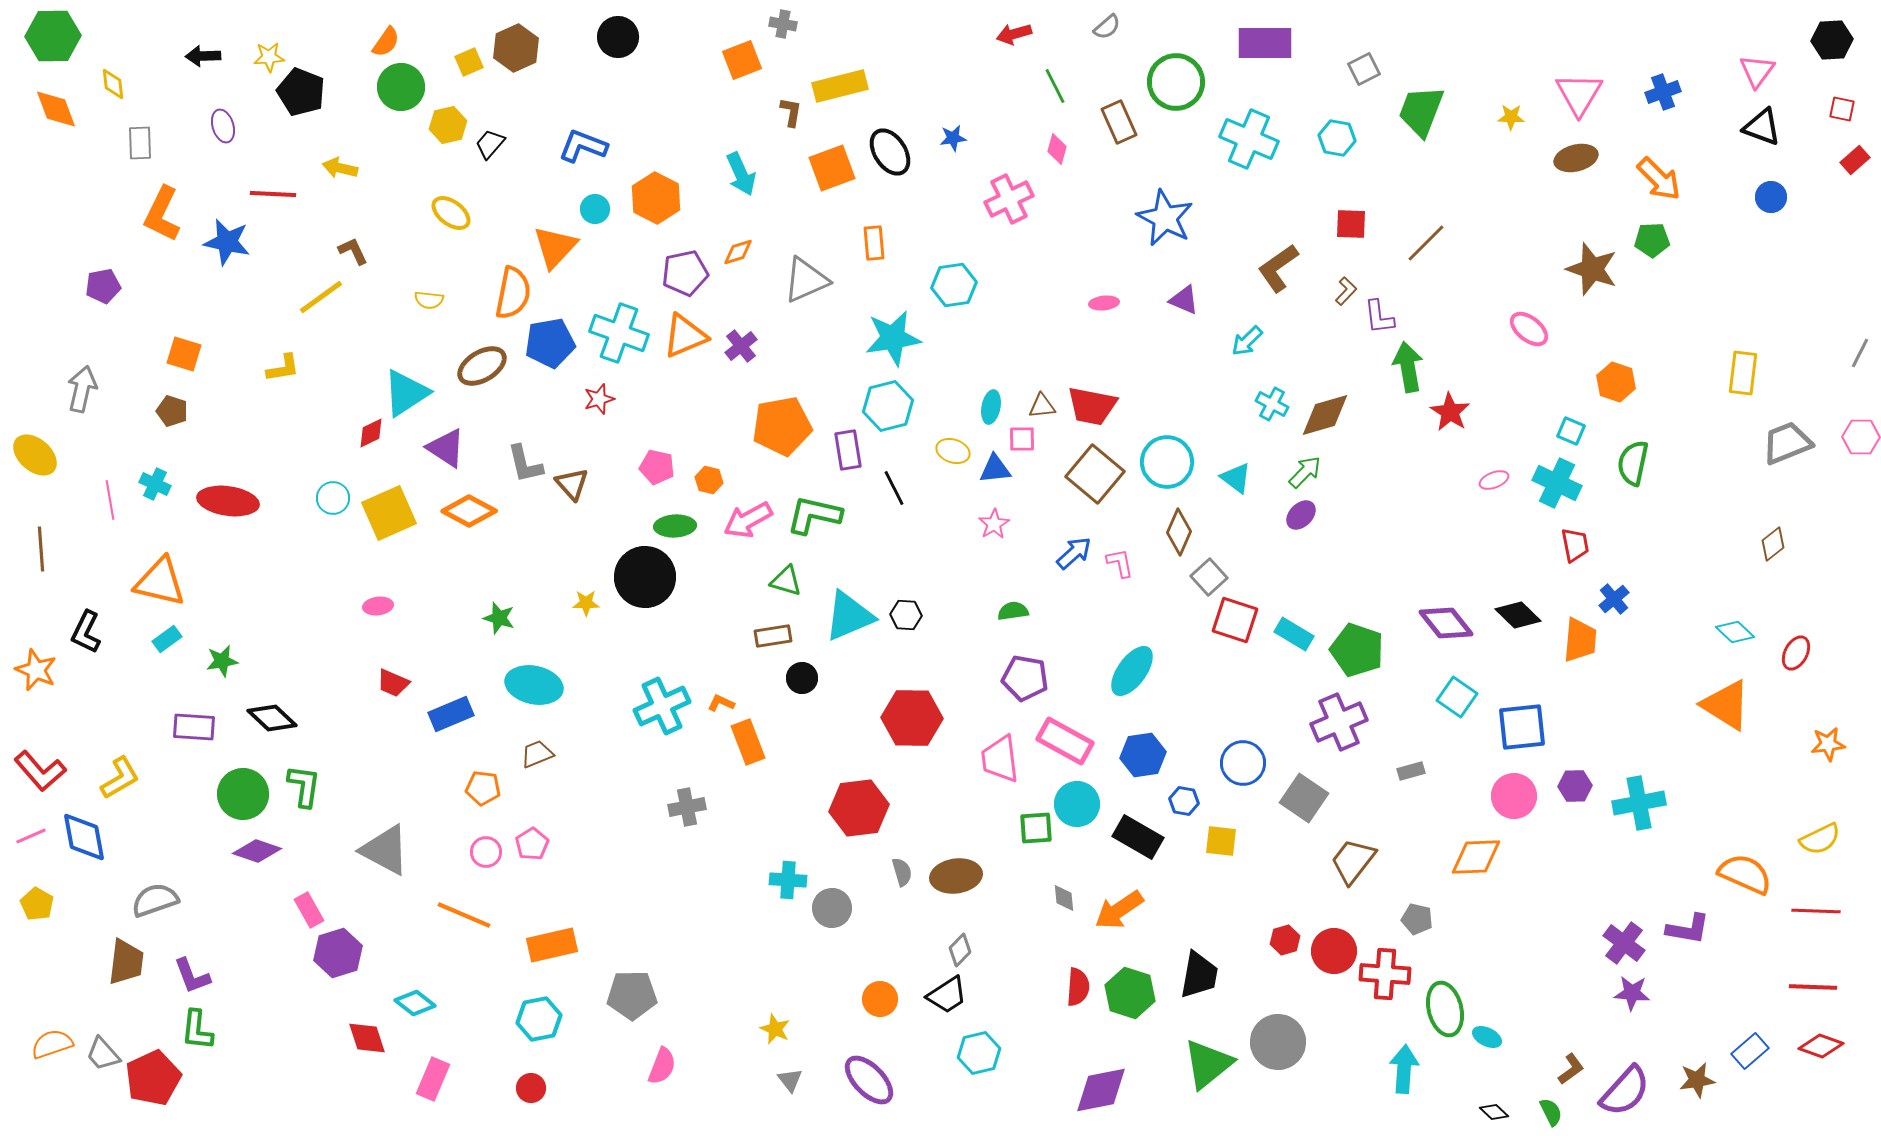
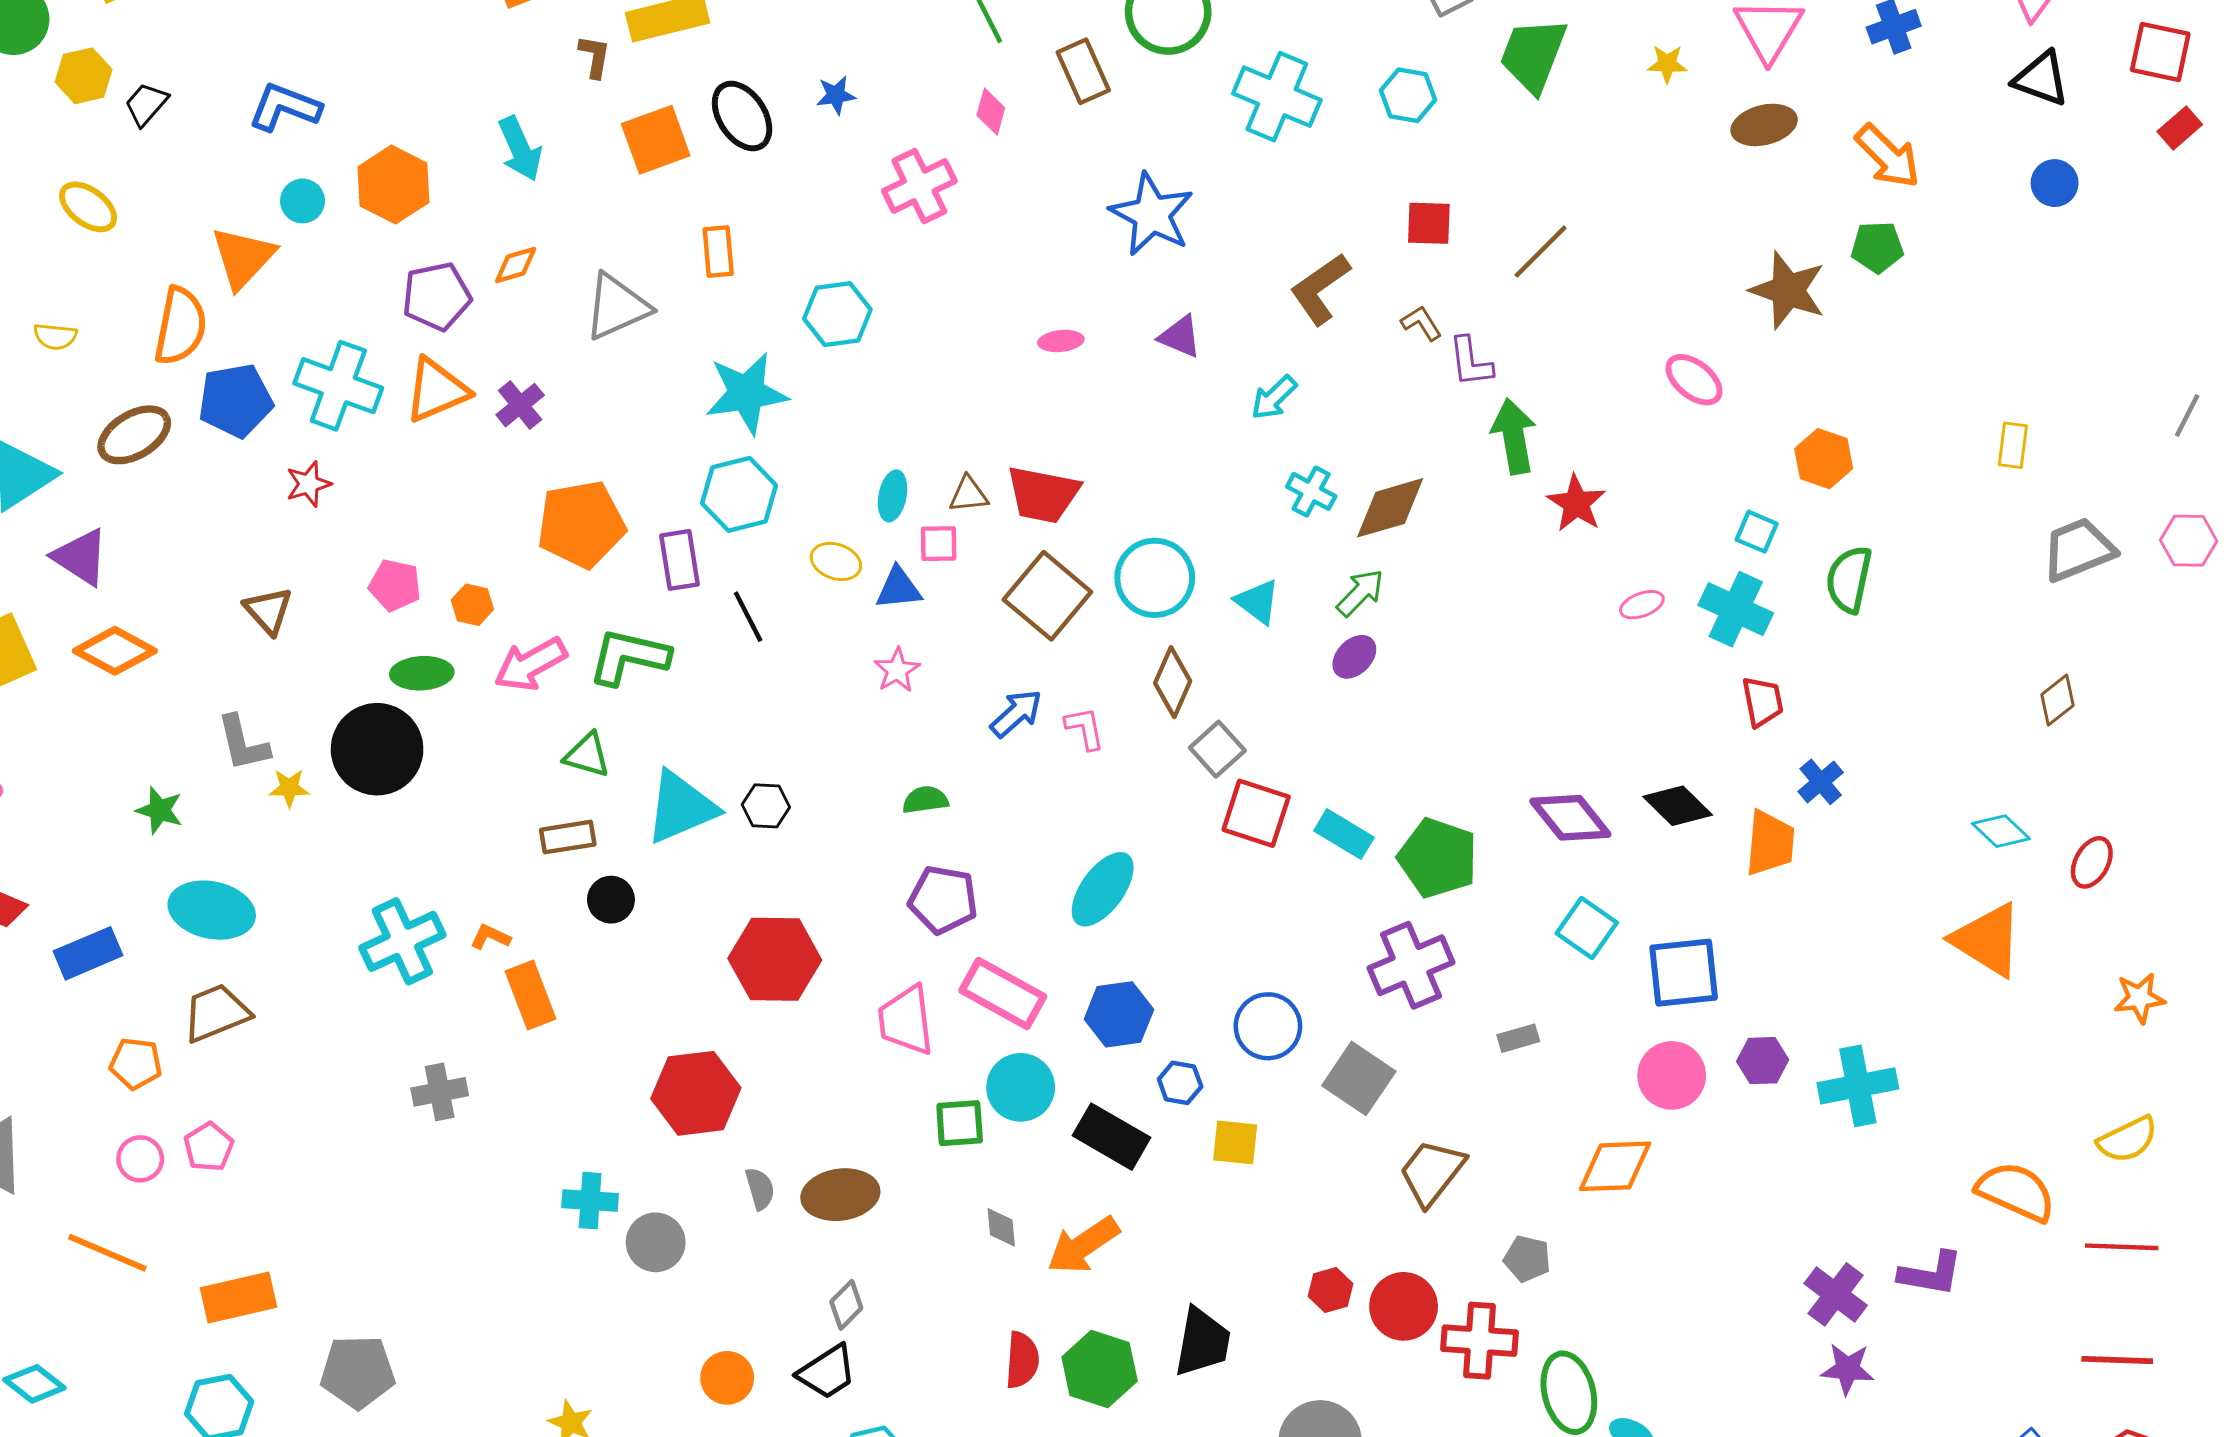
red square: (1842, 109) -> (2160, 52), size x1.6
brown L-shape: (1346, 291) -> (1421, 323), turned -76
yellow rectangle: (1743, 373) -> (2013, 445), size x0.7
gray L-shape: (525, 464) -> (243, 743), moved
brown trapezoid: (537, 754) -> (216, 1013), size x1.4

